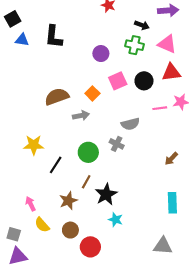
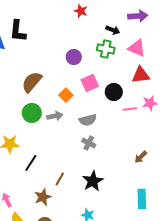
black L-shape: (54, 37) -> (18, 31), moved
black circle: (144, 81) -> (114, 92), moved
brown semicircle: (57, 97) -> (32, 82), moved, turned -30
gray semicircle: (130, 124) -> (88, 120), moved
green circle: (88, 152) -> (32, 113), moved
black star: (106, 194) -> (93, 181), moved

